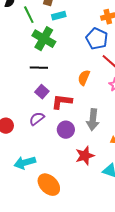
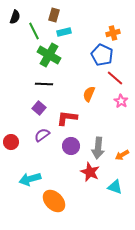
purple square: (42, 92) -> (39, 108), moved
gray arrow: (93, 120) -> (98, 148), moved
red star: (85, 156) -> (90, 172), turned -30

